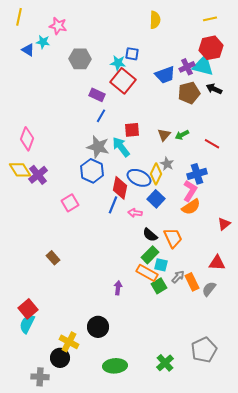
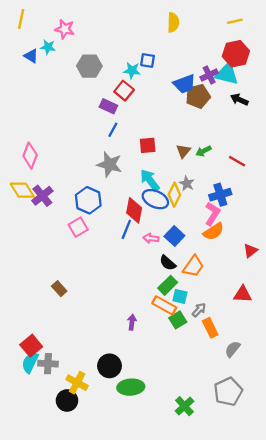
red square: (123, 81) -> (124, 91), moved, size x0.7
brown pentagon: (189, 93) -> (198, 96), moved
cyan arrow: (121, 147) -> (150, 180), moved
blue hexagon: (92, 171) -> (88, 200), moved
blue square: (156, 199) -> (174, 236), moved
orange trapezoid: (173, 238) -> (193, 266), turned 60
orange rectangle: (192, 282) -> (210, 328), moved
gray semicircle: (209, 289) -> (233, 349), moved
green ellipse: (115, 366) -> (131, 387), moved
gray cross: (40, 377) -> (48, 364), moved

